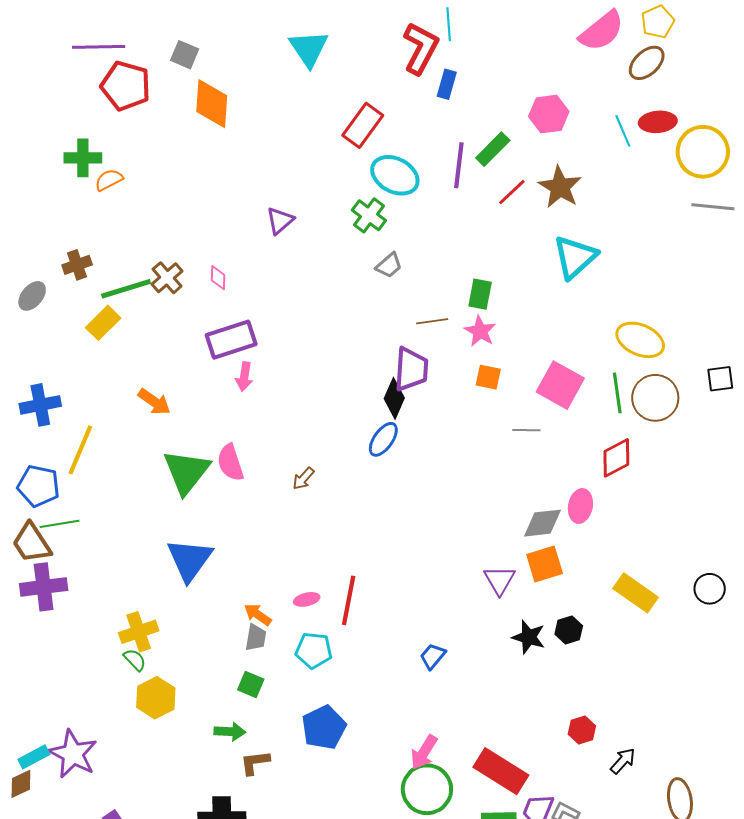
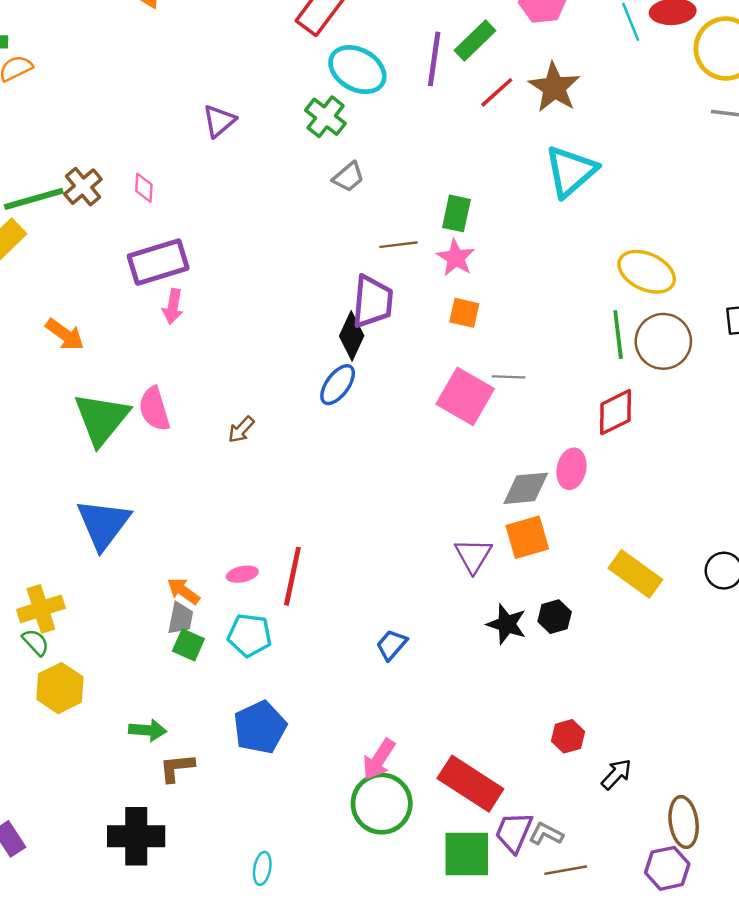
pink square: (560, 385) -> (465, 396), moved
green square: (251, 685) -> (188, 645), moved

